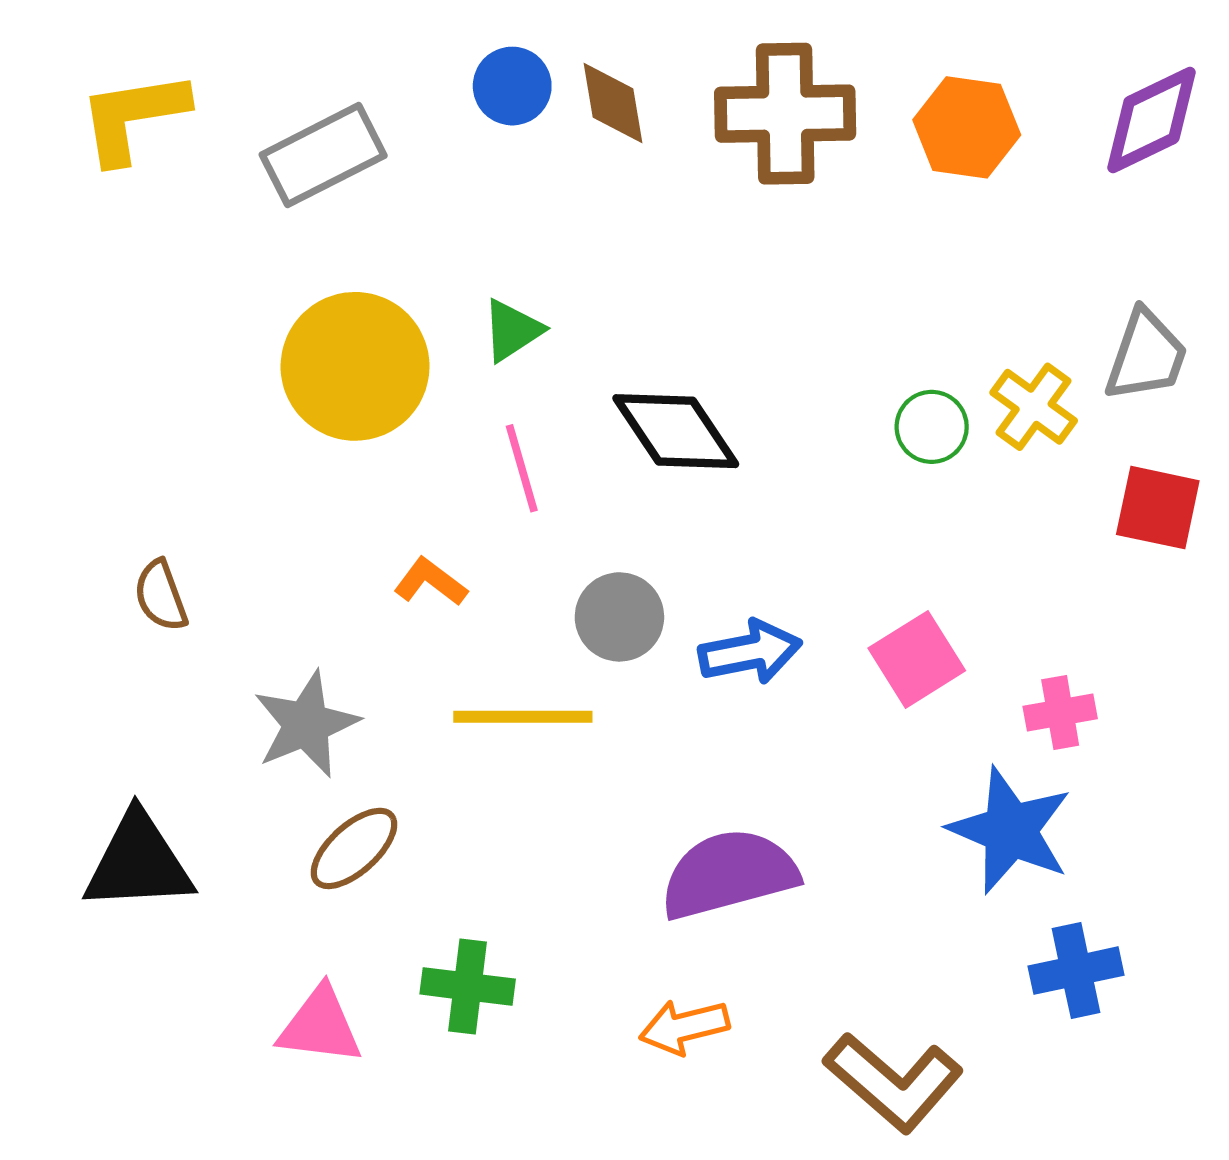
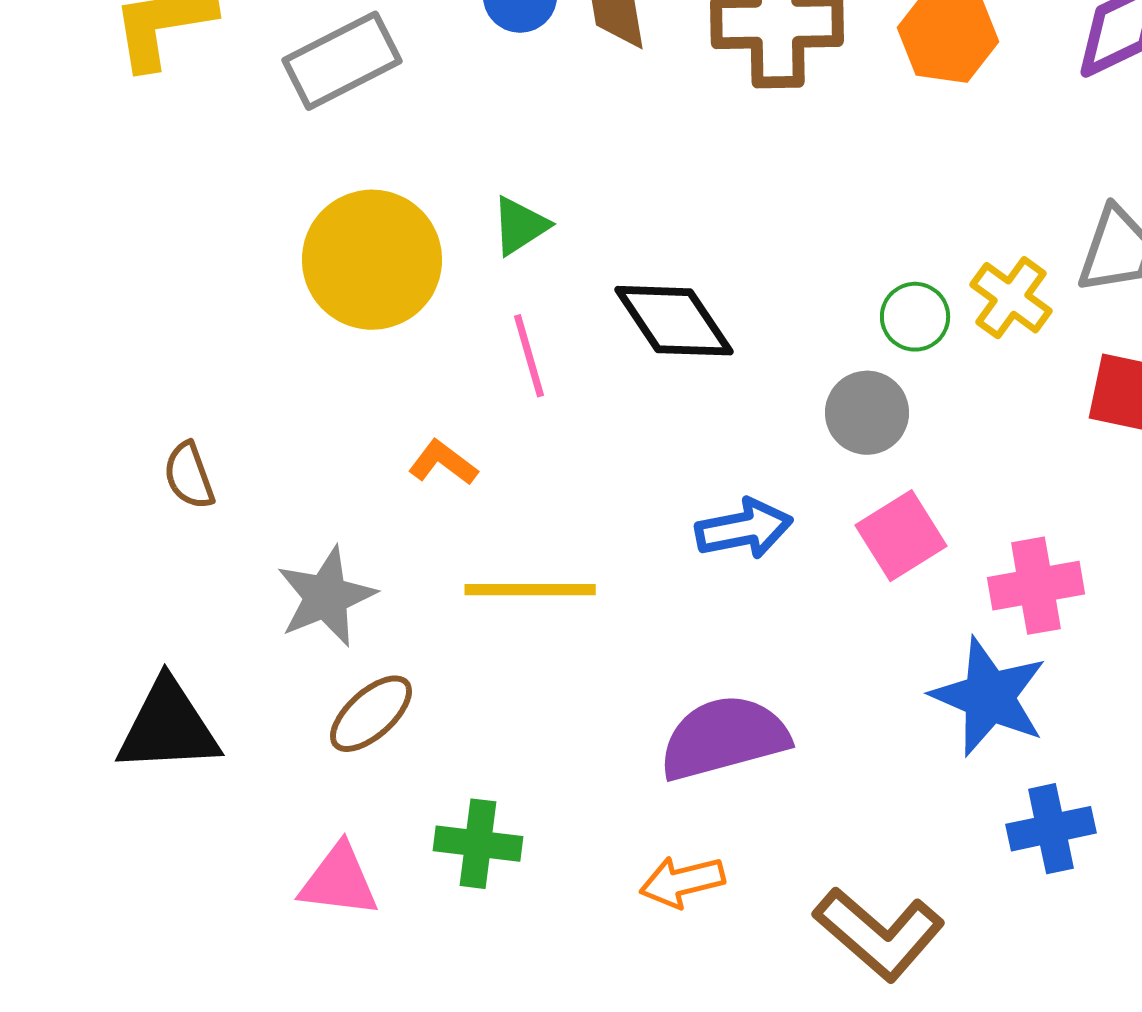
gray circle: (619, 617) -> (867, 413), moved
pink cross: (1060, 713) -> (1036, 586), size x1.4

